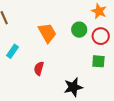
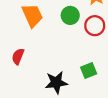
green square: (98, 61) -> (89, 70), moved, turned -32

